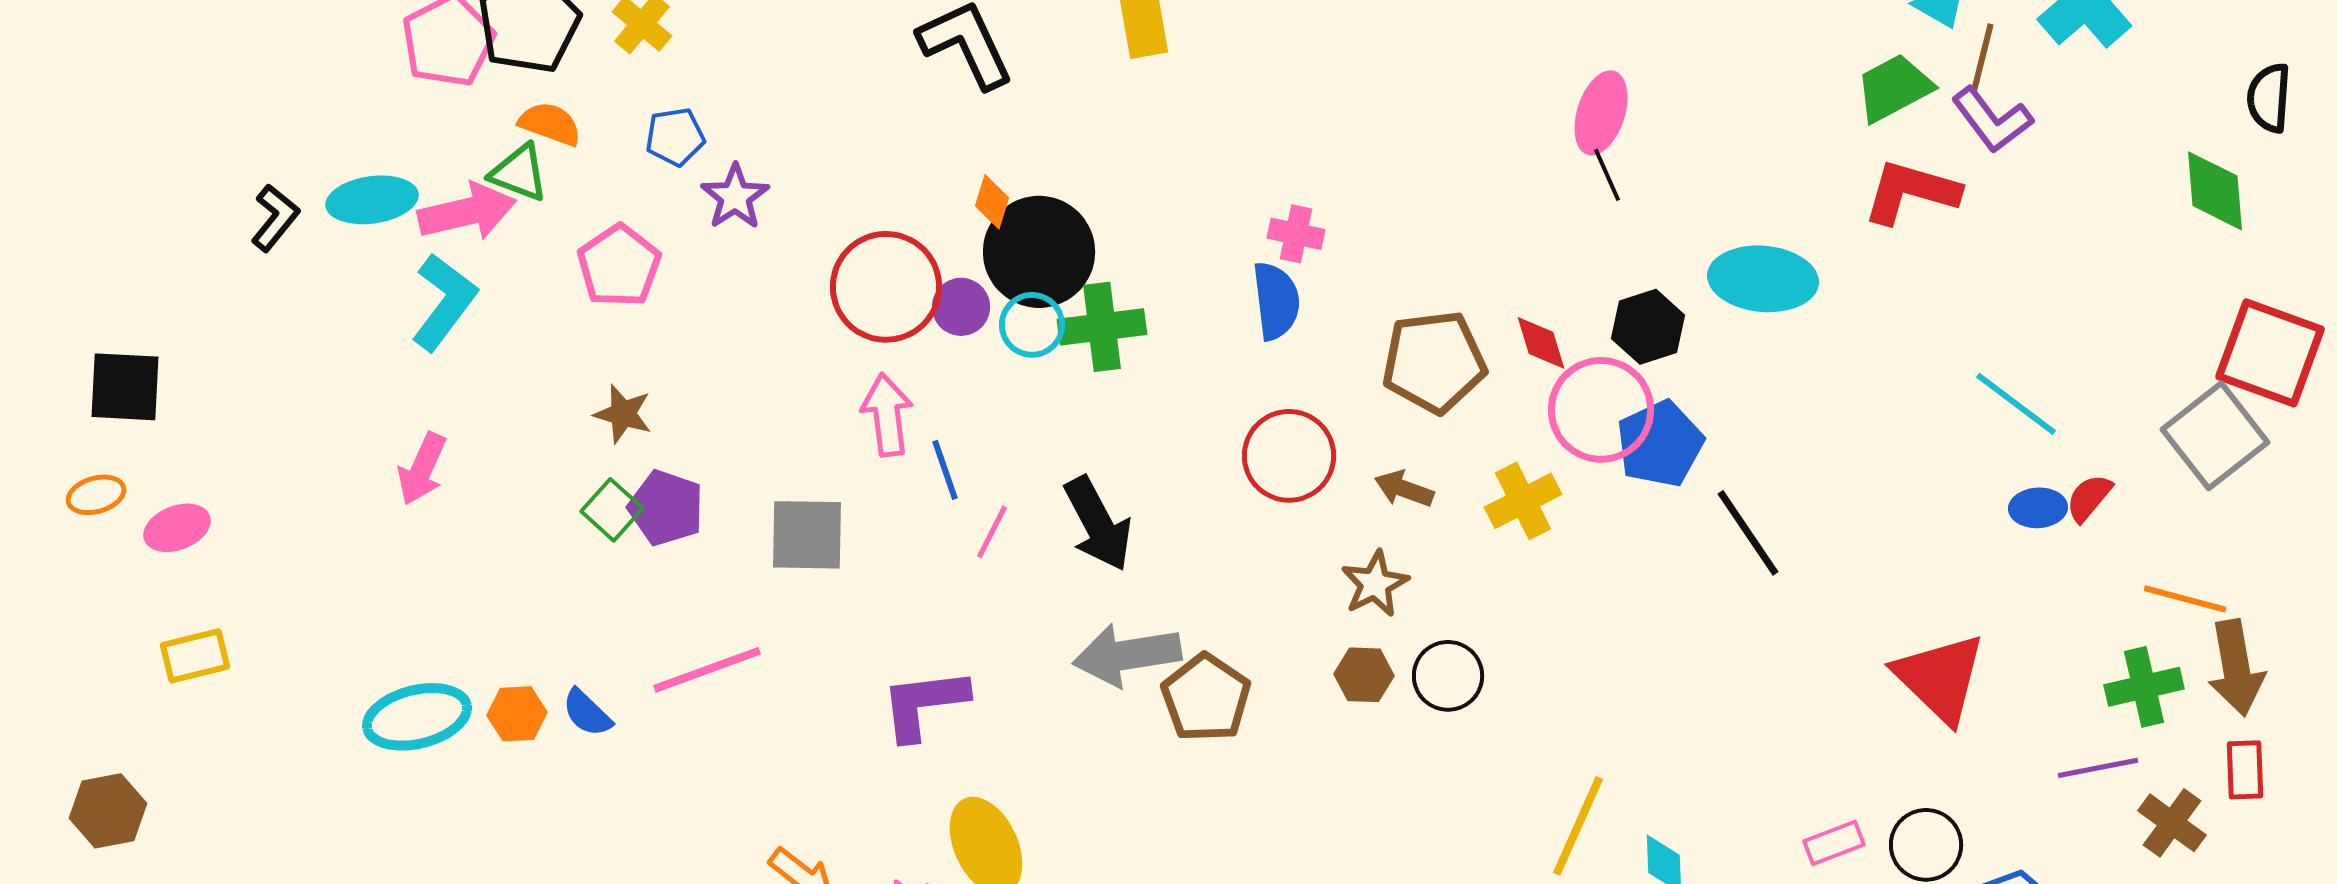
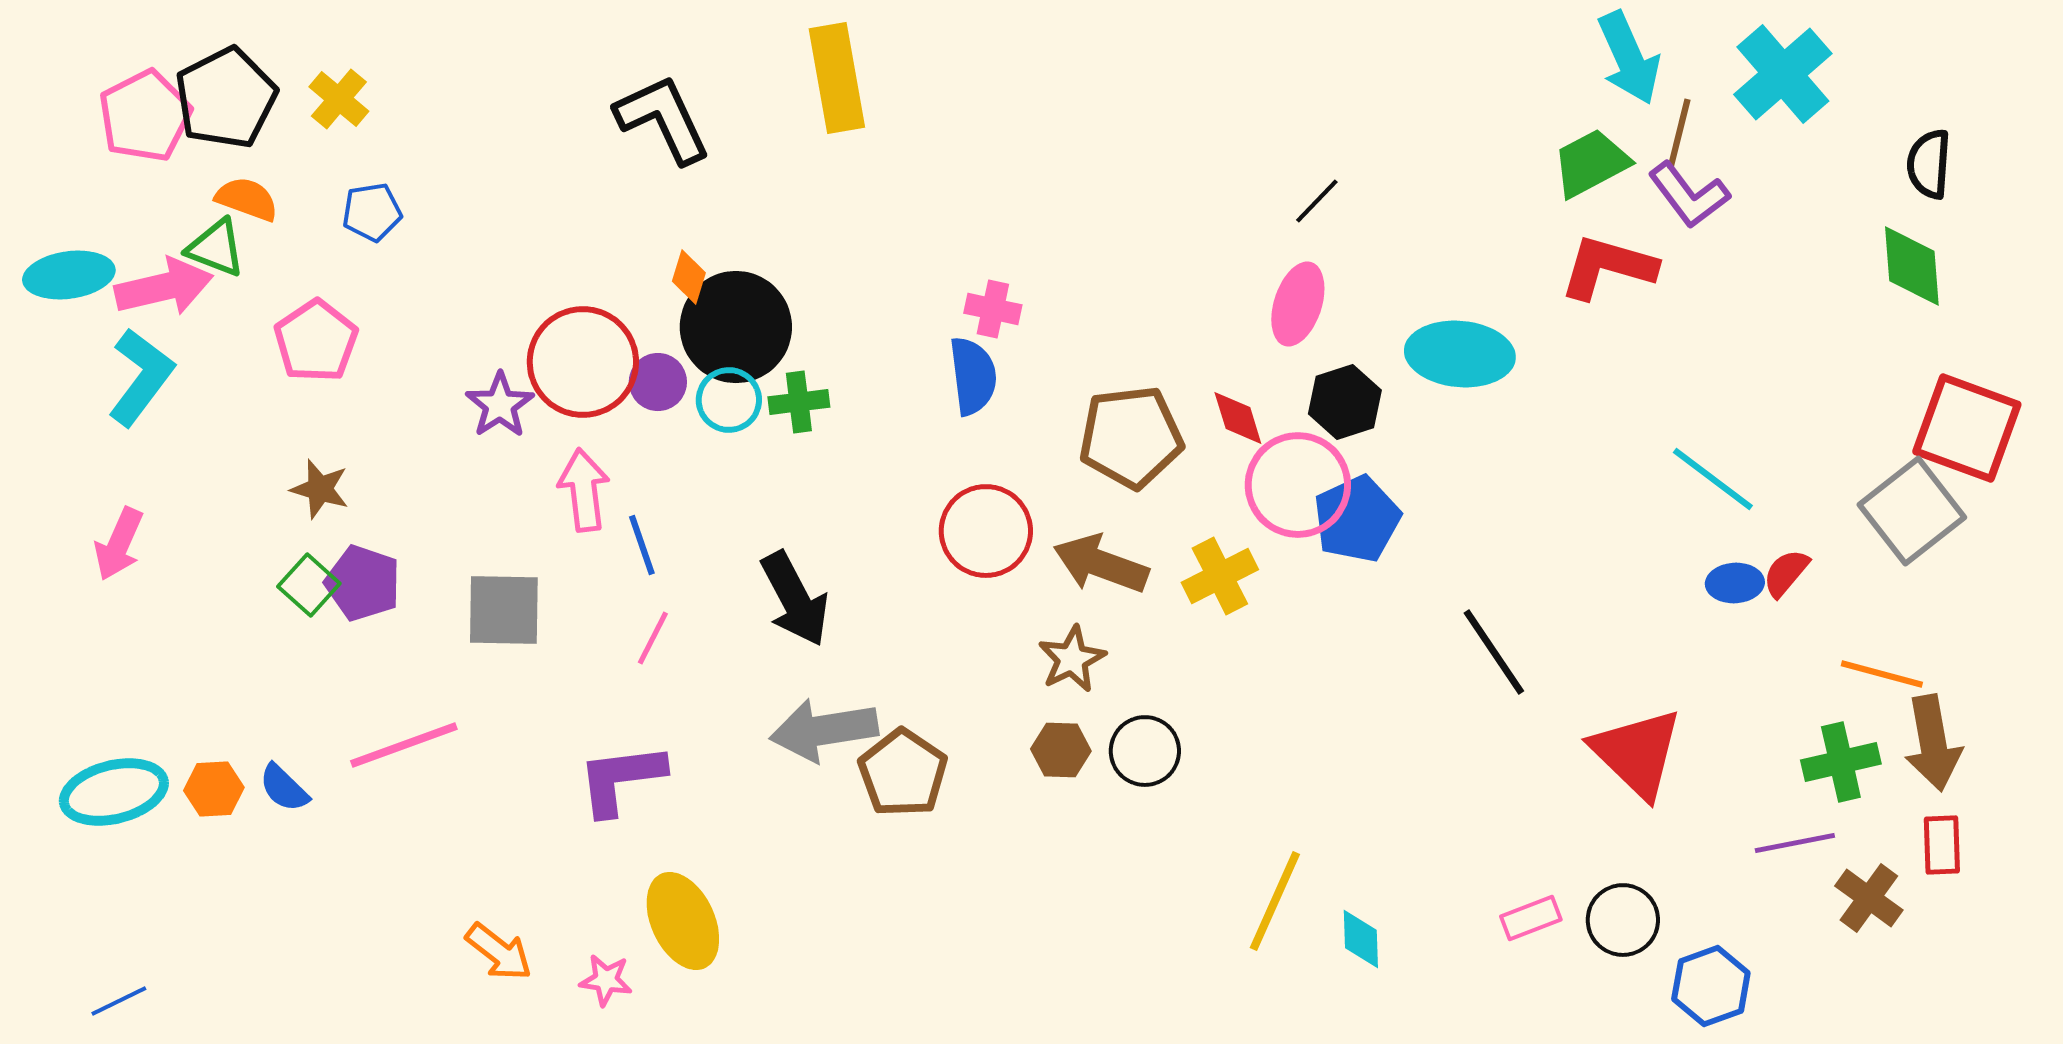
black semicircle: (2269, 98) -> (1929, 164), moved
pink ellipse: (1601, 113) -> (1298, 304), moved
black line: (1607, 175) -> (1317, 201), moved, turned 68
purple star: (735, 197) -> (500, 405), moved
green cross: (1102, 327) -> (799, 402), size x0.7
brown arrow: (1404, 489) -> (1101, 564), size x1.6
pink line: (992, 532) -> (653, 638), moved
black line: (1748, 533) -> (1494, 652), moved

